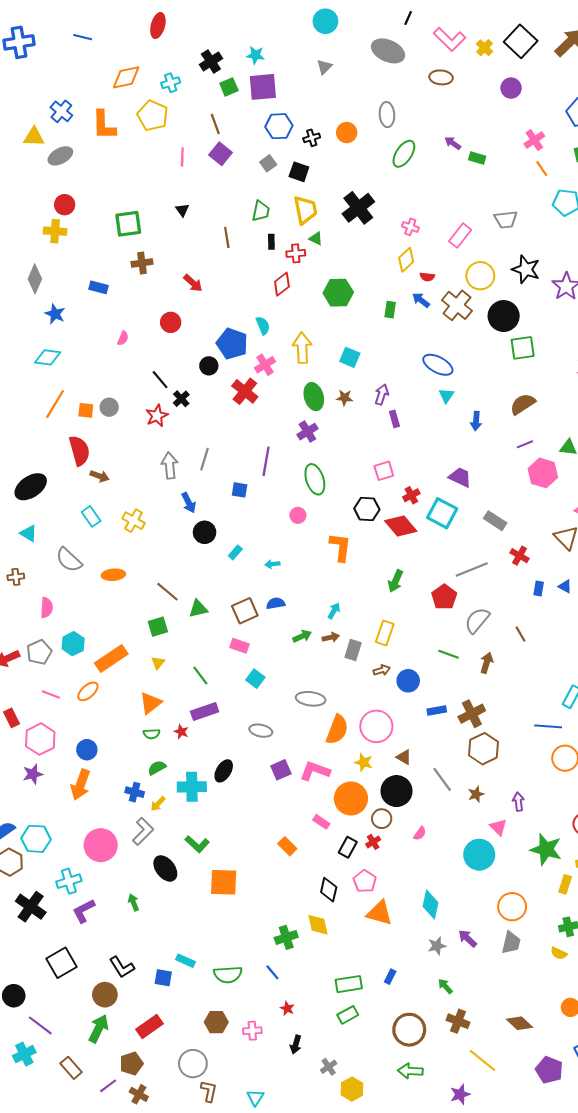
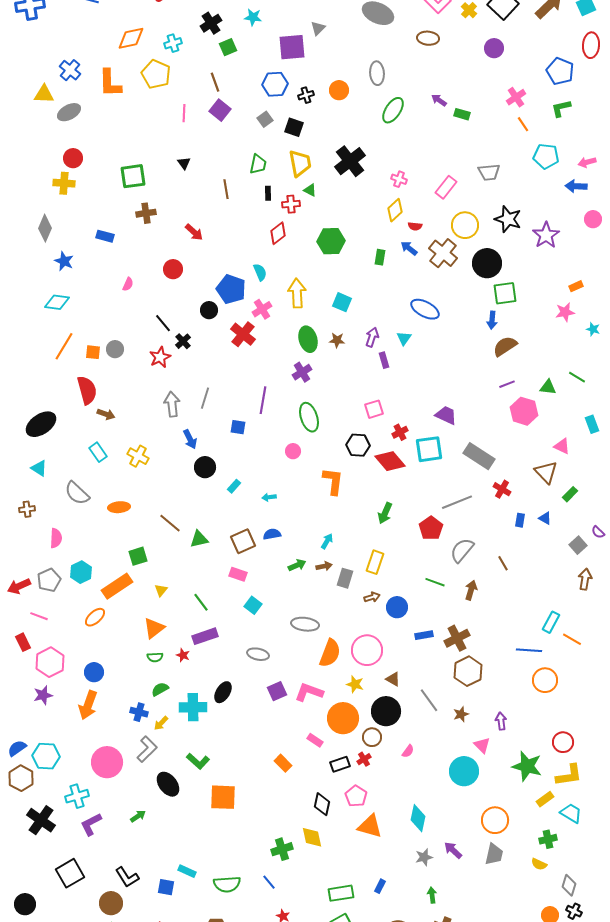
purple square: (263, 87) -> (292, 47), moved
cyan triangle: (446, 396) -> (404, 338), moved
blue arrow: (476, 421) -> (492, 320), moved
cyan square: (442, 513) -> (429, 449), turned -36
gray rectangle: (495, 521) -> (479, 456), size x1.4
green square: (158, 627) -> (138, 556), moved
pink line: (51, 695) -> (39, 616), moved
black rectangle: (348, 847) -> (340, 764), turned 42
yellow rectangle: (565, 884) -> (545, 799), turned 36
green arrow: (134, 902) -> (138, 816), turned 77
green arrow: (445, 986) -> (432, 895), turned 35

